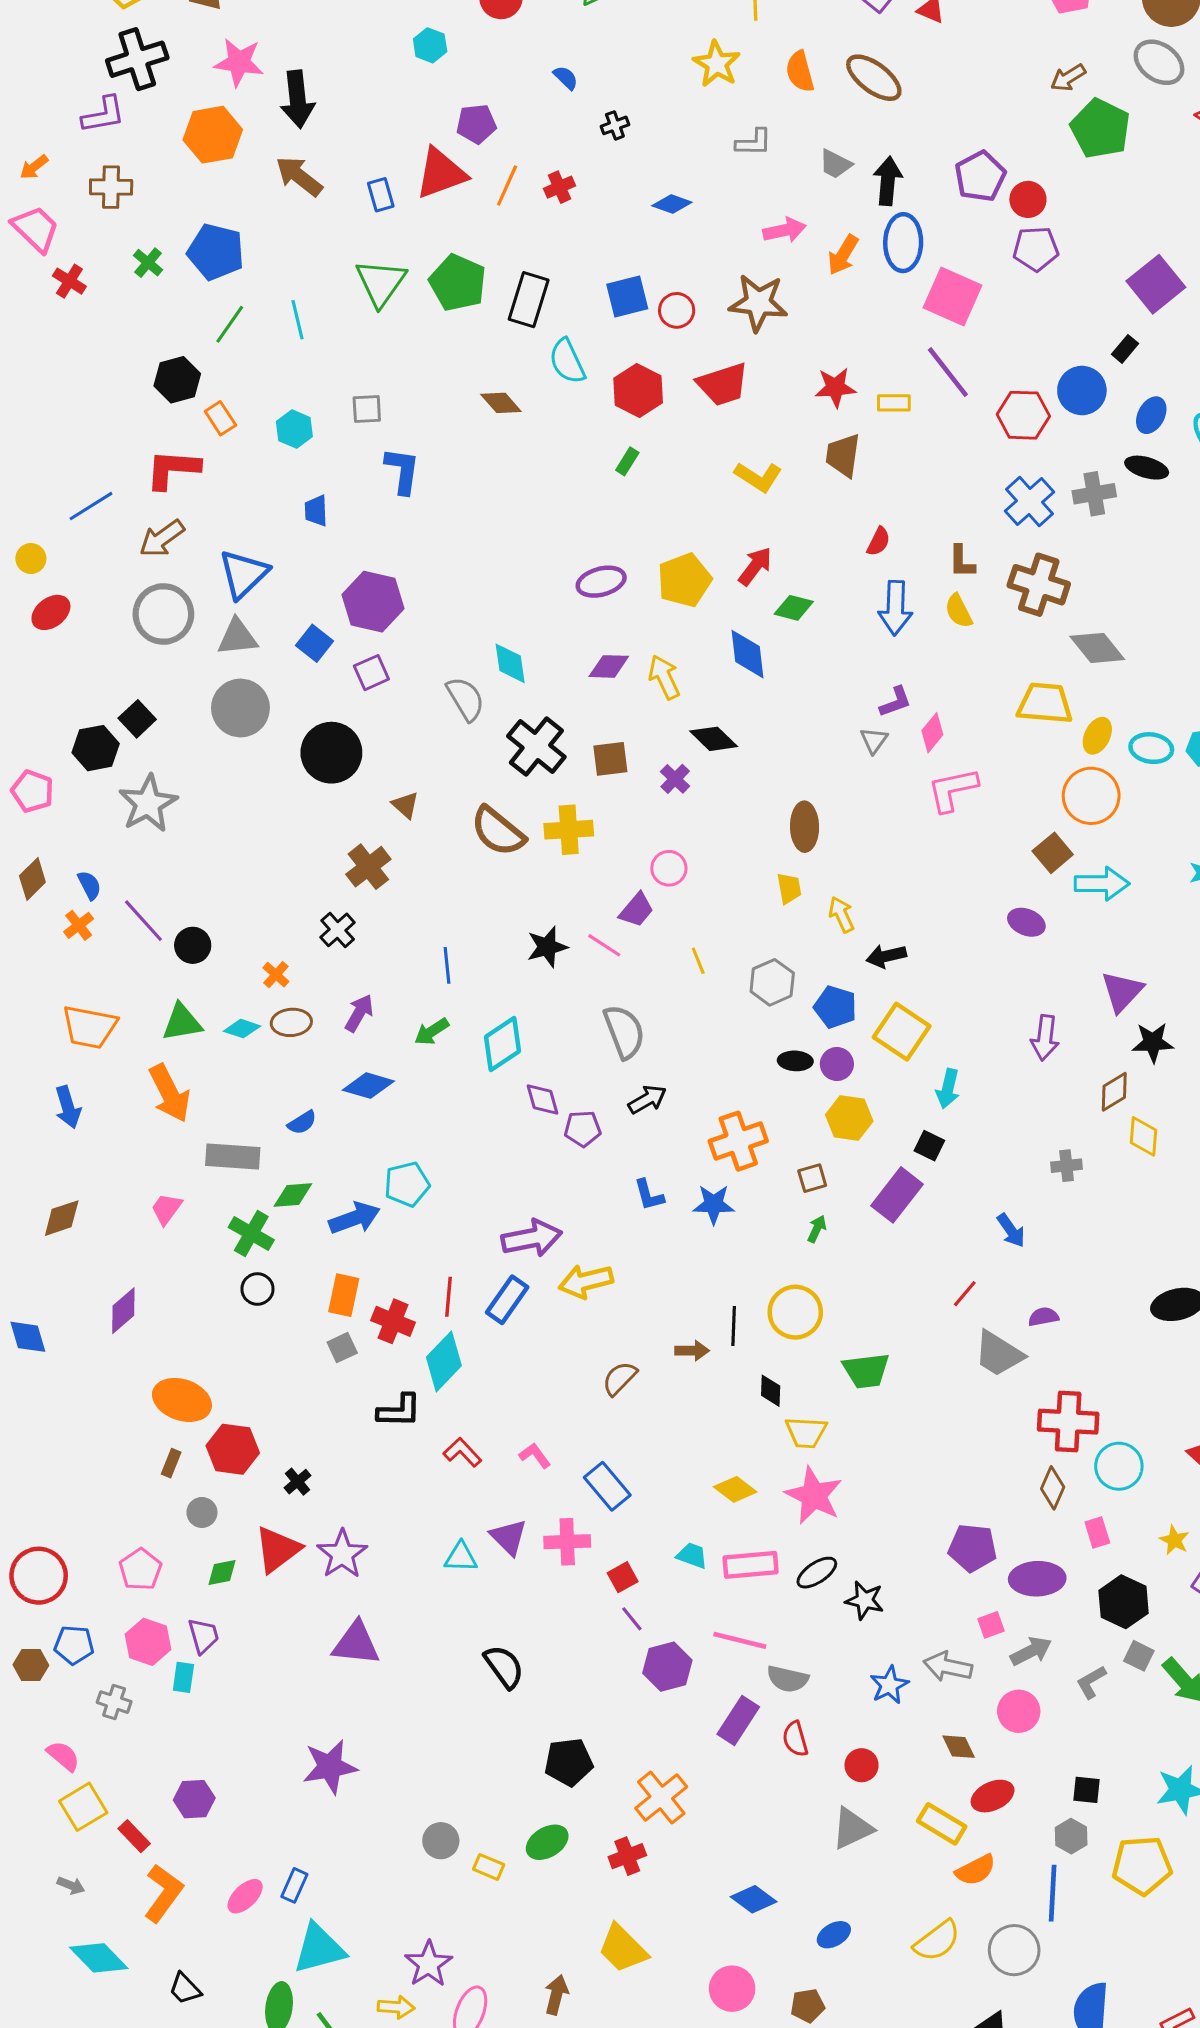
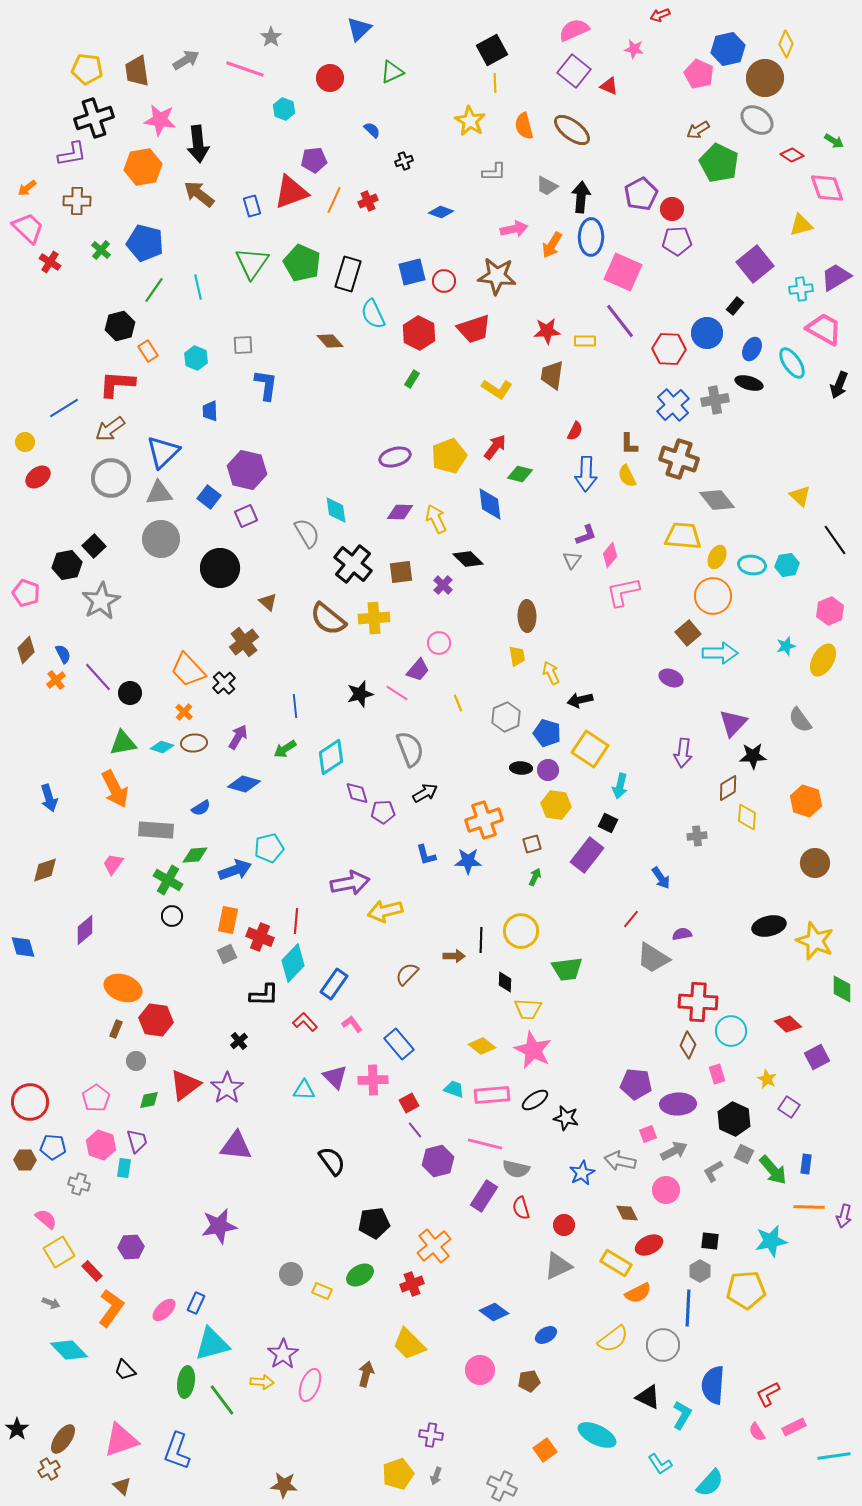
orange trapezoid: (89, 1027) -> (188, 670), moved, turned 36
blue rectangle: (507, 1300) -> (334, 984), moved
black cross: (297, 1482) -> (239, 1041), moved

